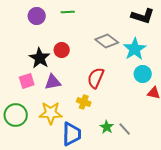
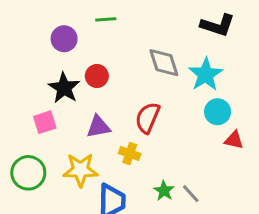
purple circle: (37, 16) -> (64, 39), moved
gray diamond: (107, 41) -> (164, 63), turned 35
purple triangle: (53, 82) -> (98, 127), moved

